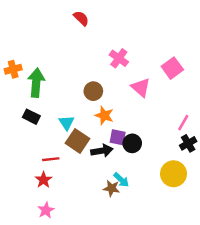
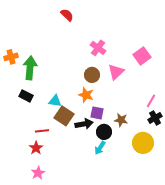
pink triangle: (141, 87) -> (116, 72), turned 36
brown circle: (93, 91) -> (92, 75), moved
cyan triangle: (67, 123) -> (55, 101), turned -48
black circle: (132, 143) -> (104, 132), moved
cyan arrow: (121, 180) -> (100, 148), turned 80
brown star: (112, 188) -> (121, 120), moved

